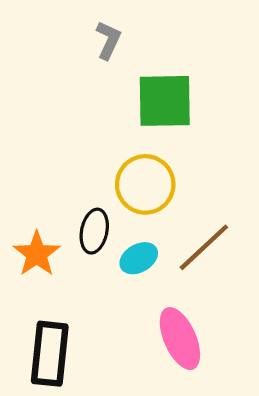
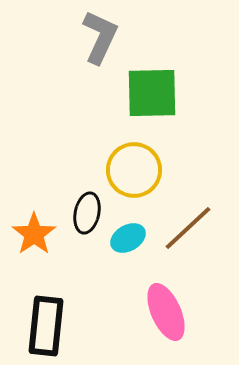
gray L-shape: (108, 40) -> (100, 37), size x1.5

